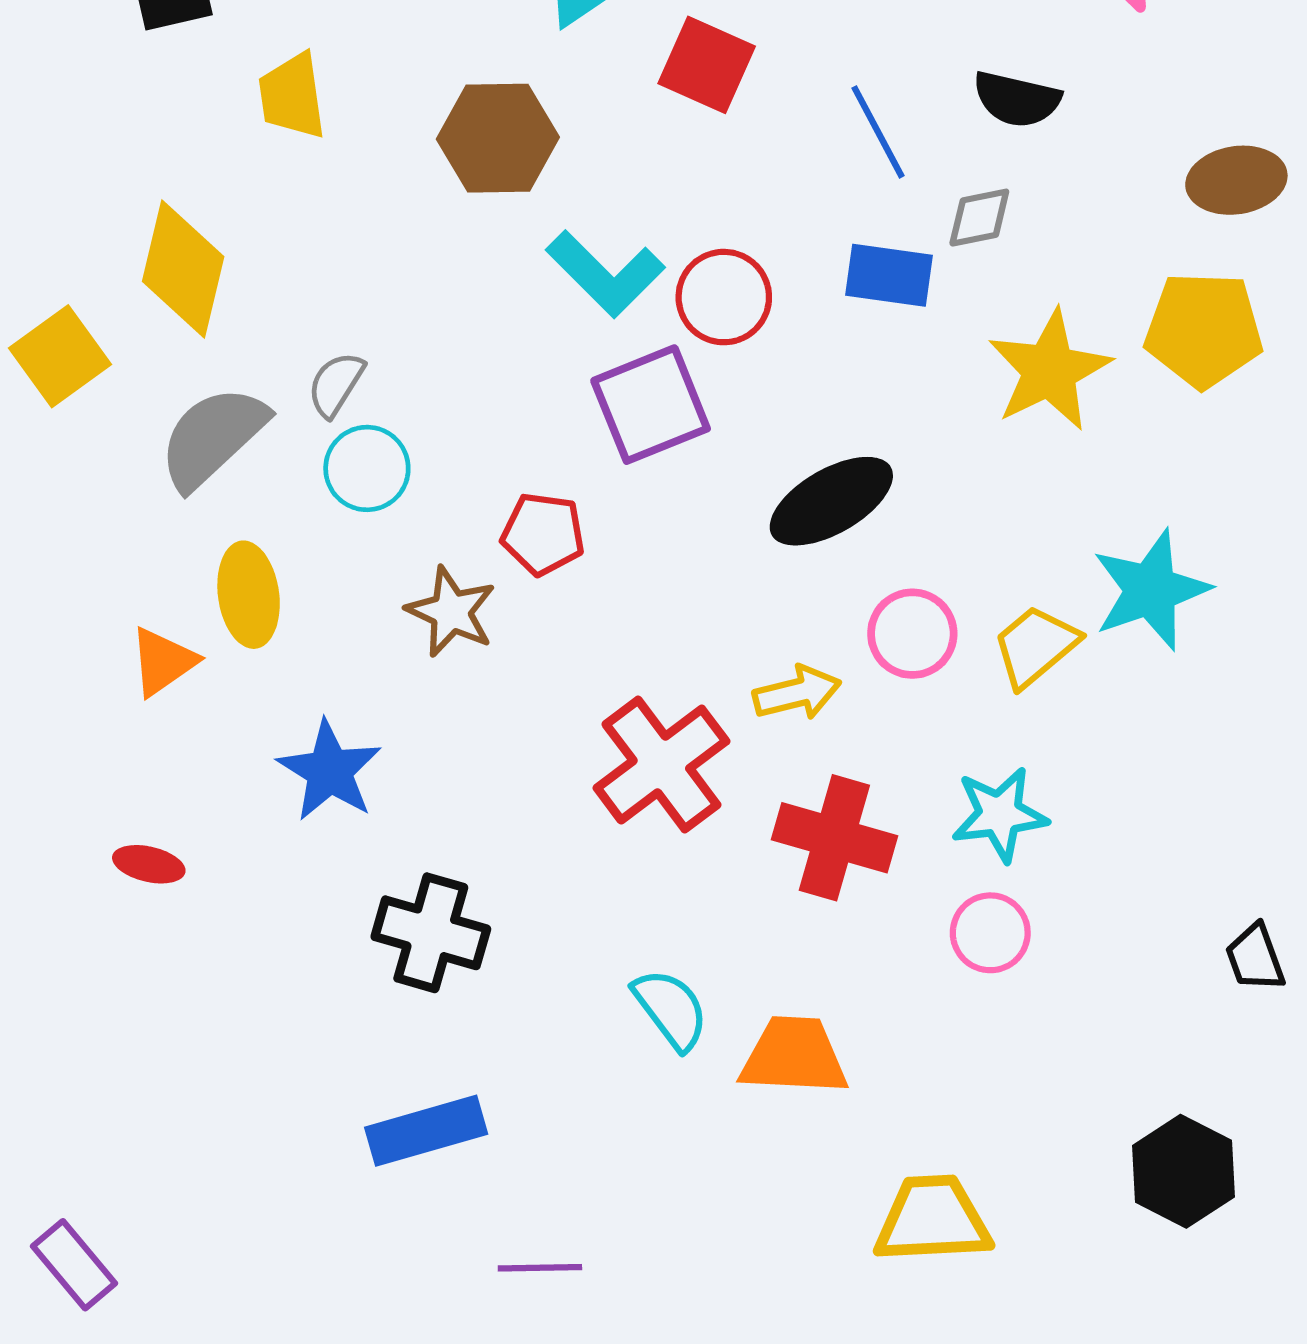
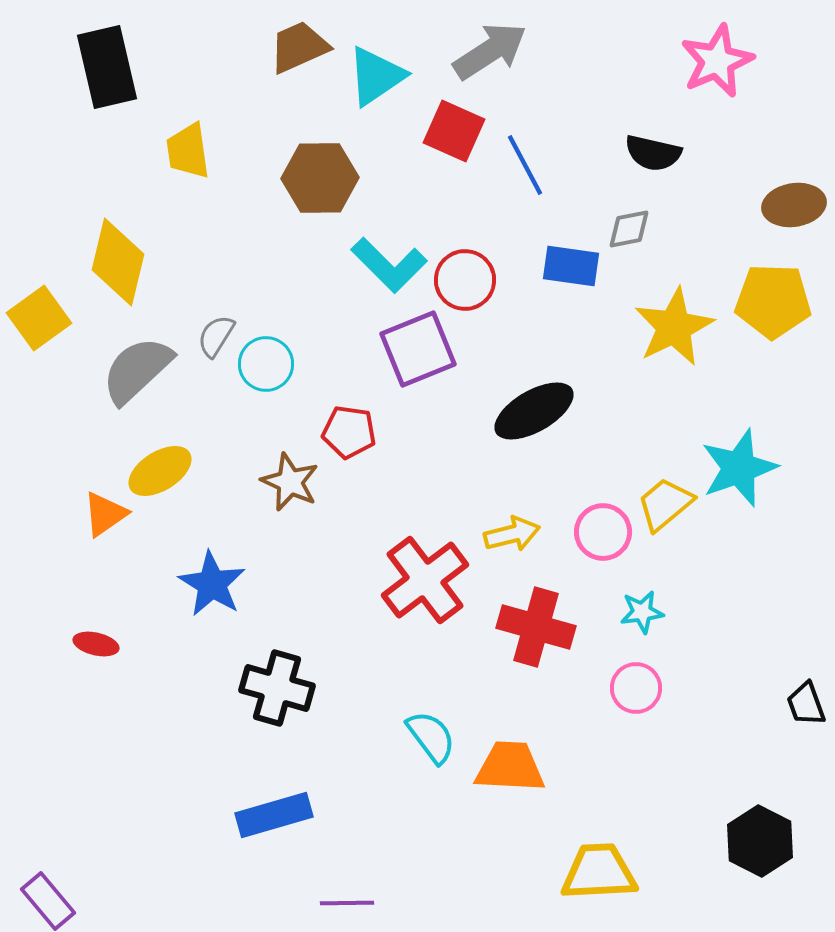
blue line: (878, 132) -> (525, 165), moved
cyan circle: (367, 468) -> (266, 364), moved
yellow ellipse: (249, 595) -> (160, 471), turned 66
pink circle: (912, 634) -> (603, 532), moved
cyan star: (1000, 814) -> (642, 612), size x0.7

